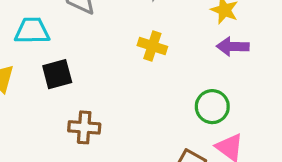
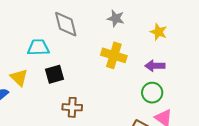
yellow cross: (152, 46) -> (114, 55), size x1.4
purple arrow: (233, 46) -> (155, 66), moved

